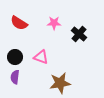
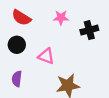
black cross: (79, 34) -> (89, 30), turned 35
black circle: (15, 57) -> (17, 45), moved

